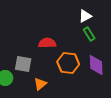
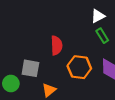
red semicircle: (47, 43) -> (57, 45), turned 90

